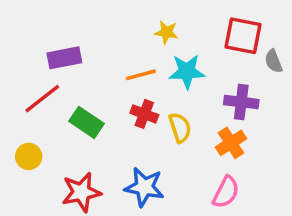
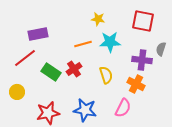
gray semicircle: (274, 61) -> (161, 49), moved, turned 40
red cross: (144, 114) -> (74, 69), moved, turned 35
orange cross: (231, 143) -> (136, 84), turned -30
pink semicircle: (226, 192) -> (123, 108), moved

